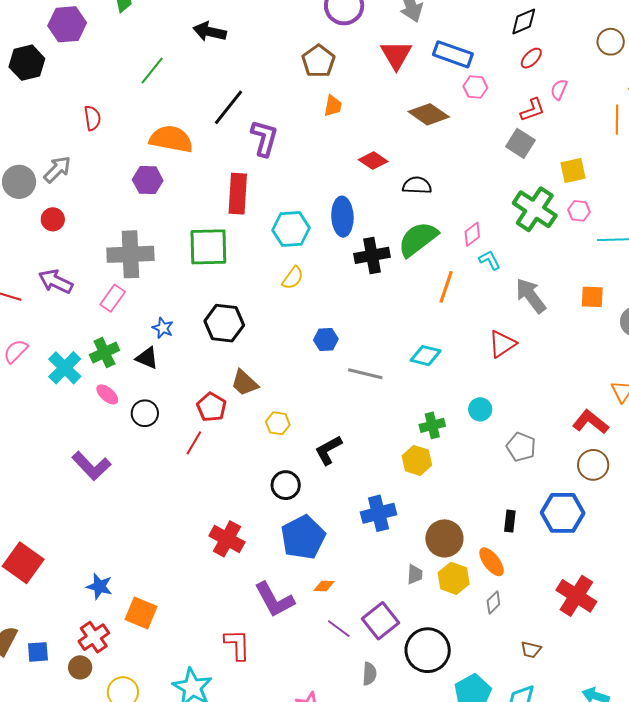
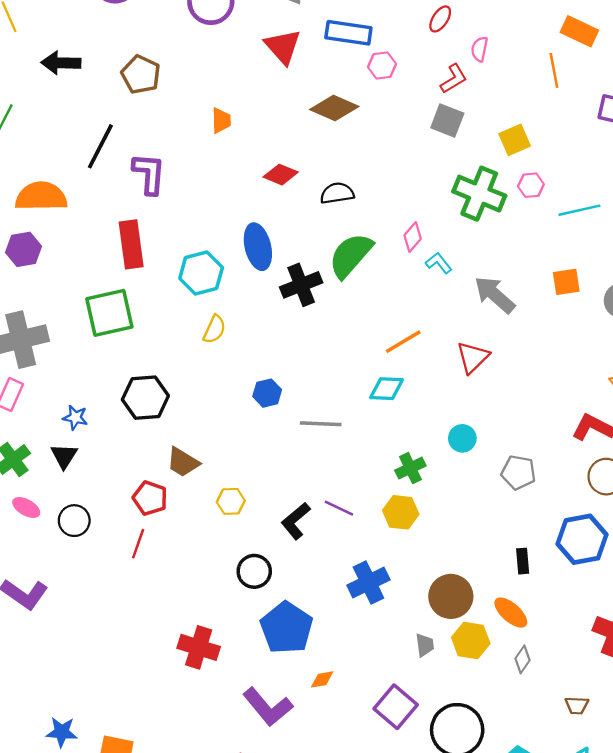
brown pentagon: (318, 61) -> (141, 75), moved
orange line: (446, 287) -> (403, 342), moved, turned 52
black triangle: (147, 358) -> (64, 456), turned 50
purple line: (339, 629) -> (339, 508), moved

